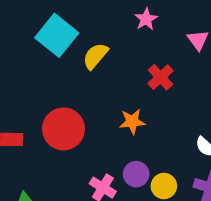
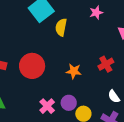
yellow semicircle: (95, 56) -> (61, 27), turned -42
red cross: (161, 77) -> (106, 64), moved

